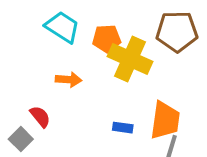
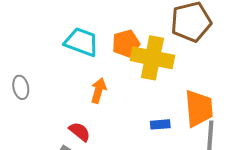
orange arrow: (68, 80) -> (98, 91), turned -65

